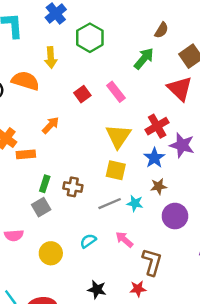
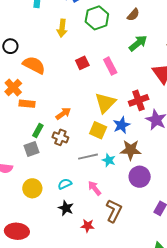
brown semicircle: (161, 30) -> (133, 15), moved
orange semicircle: (25, 81) -> (34, 65), moved
orange arrow: (51, 125) -> (63, 114), moved
blue star: (154, 158) -> (122, 125), moved
brown star: (159, 186) -> (131, 150), size x1.5
red star: (138, 289) -> (88, 226), moved
black star: (97, 290) -> (66, 208), moved

